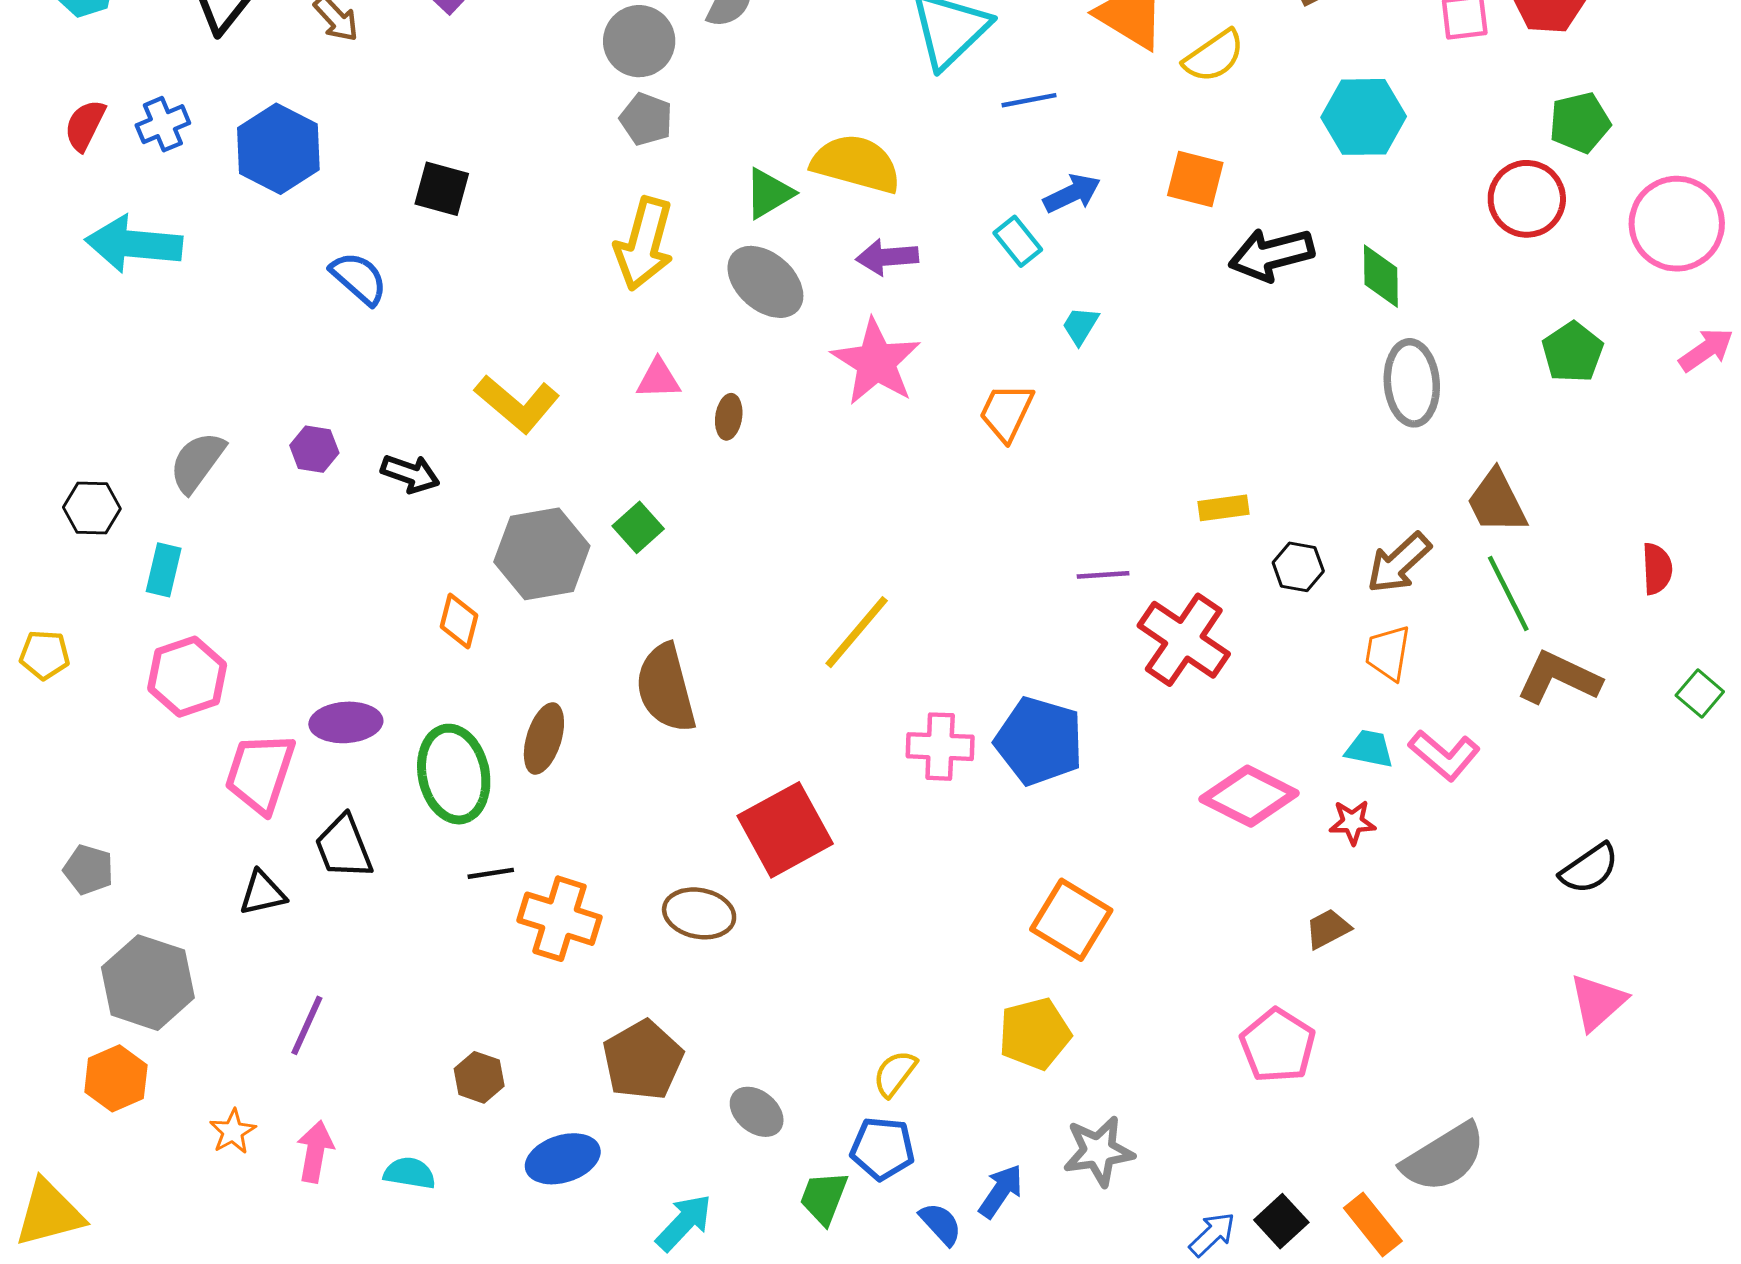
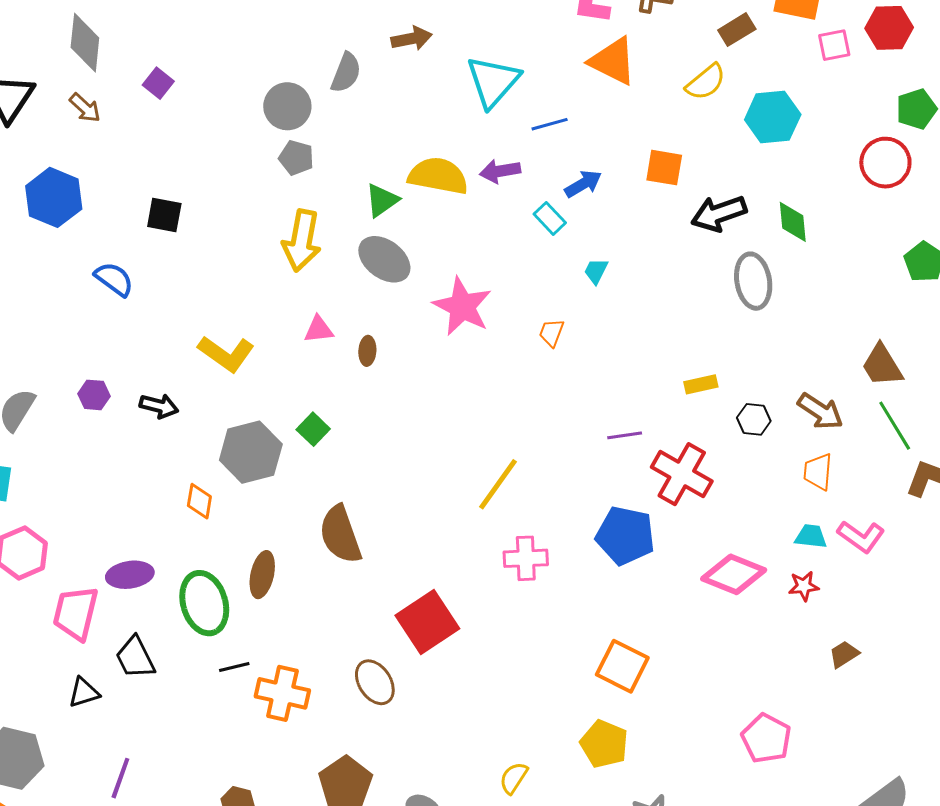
yellow semicircle: (1214, 56) -> (706, 82), moved
purple arrow: (887, 257) -> (500, 171), moved
gray ellipse: (1412, 383) -> (753, 281), moved
orange trapezoid: (1006, 412) -> (552, 333), size x0.7
brown arrow: (1399, 563) -> (820, 411), turned -99
yellow line: (857, 632) -> (498, 484), moved
blue pentagon: (1039, 741) -> (625, 536), moved
brown ellipse: (699, 913) -> (375, 682), turned 51
brown trapezoid: (1328, 929) -> (844, 654), moved
yellow pentagon: (1035, 1034) -> (604, 744), turned -30

